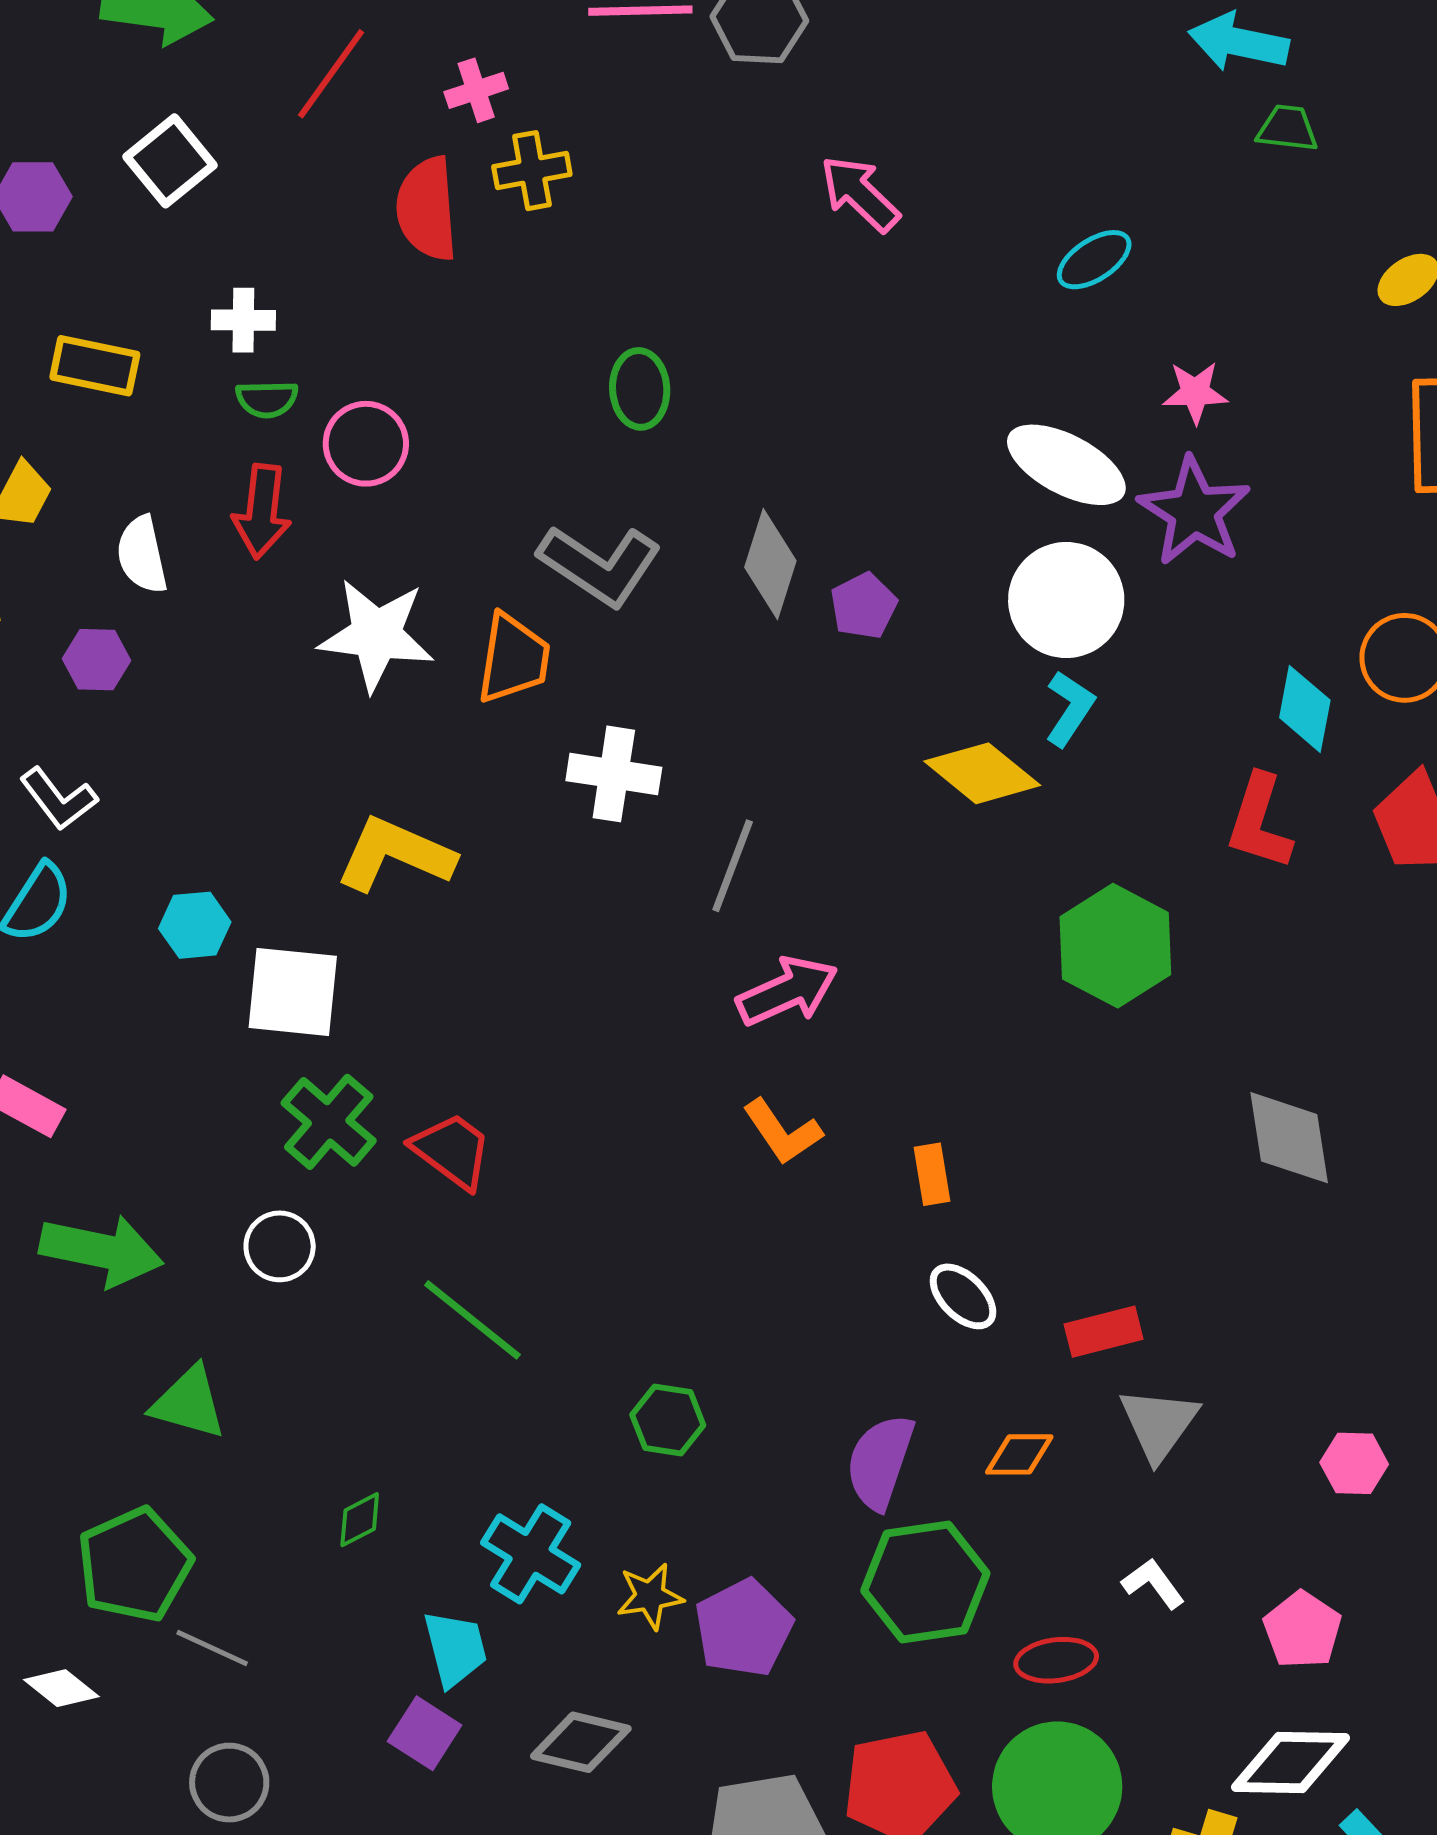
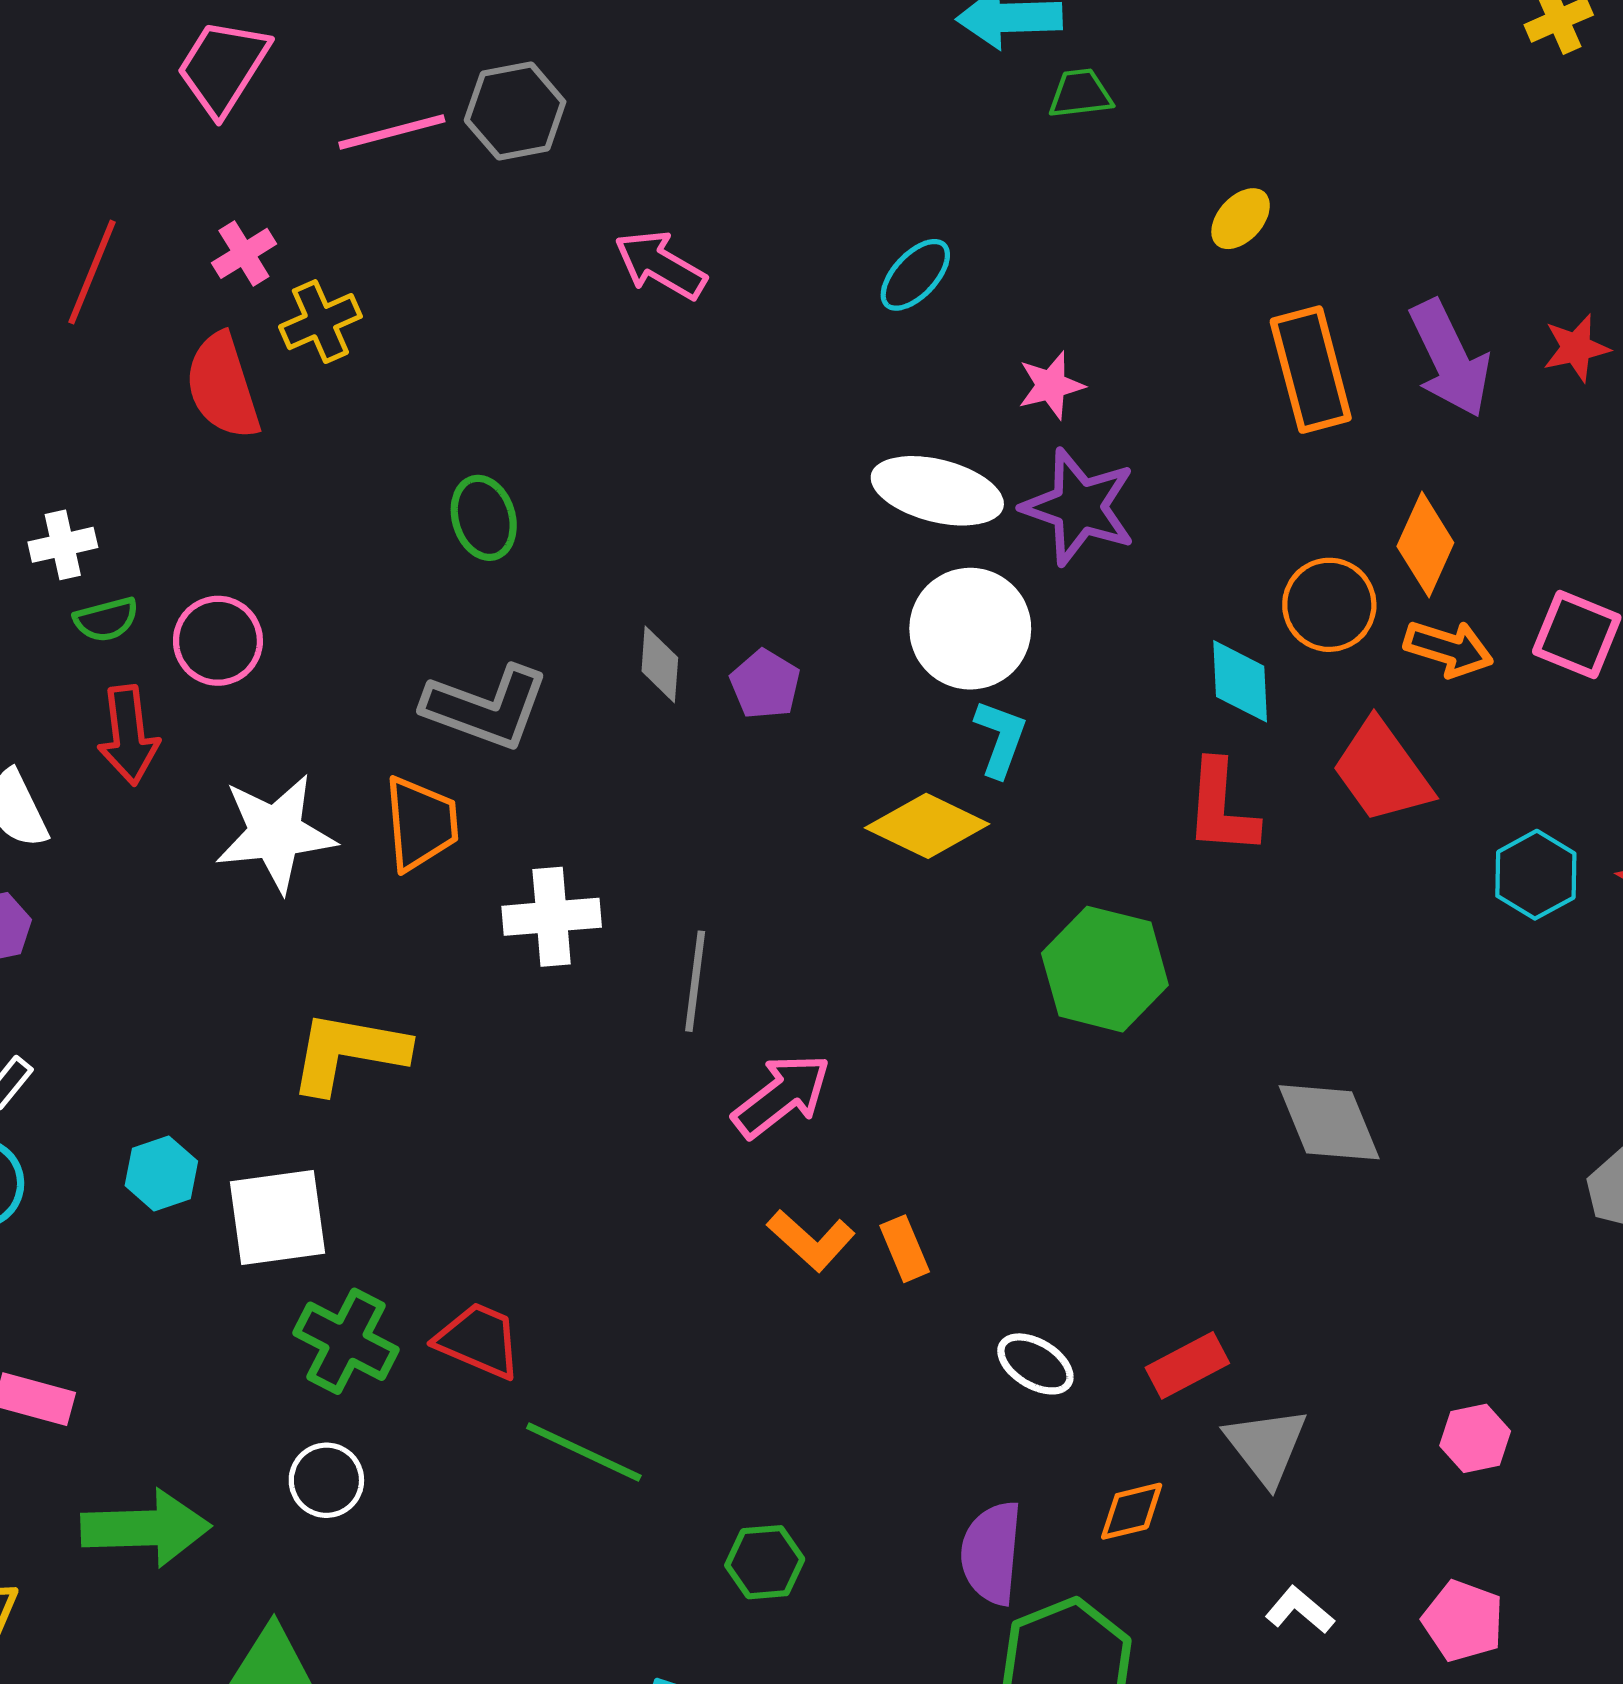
gray diamond: (770, 564) -> (660, 664), size x0.7
orange rectangle: (932, 1174) -> (905, 1249), moved
green line: (472, 1320) -> (584, 1452), moved

